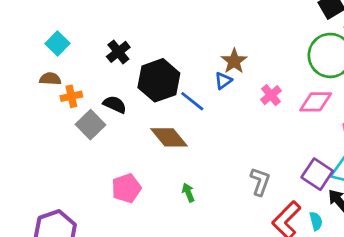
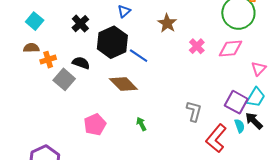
blue triangle: (223, 81) -> (124, 11), moved
cyan semicircle: (316, 221) -> (240, 126), moved

